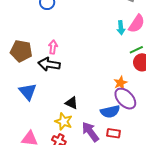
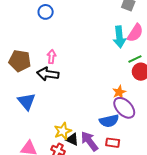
cyan arrow: (121, 28) -> (119, 37), size x1.5
black triangle: (71, 103) -> (72, 139), moved
yellow star: (64, 121) -> (63, 131), turned 30

